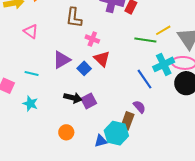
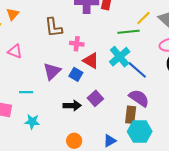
cyan cross: (164, 64) -> (120, 57), moved
purple square: (89, 101) -> (95, 98), moved
purple semicircle: (139, 107) -> (139, 98), size x1.5
cyan hexagon: (116, 133) -> (140, 131), moved

